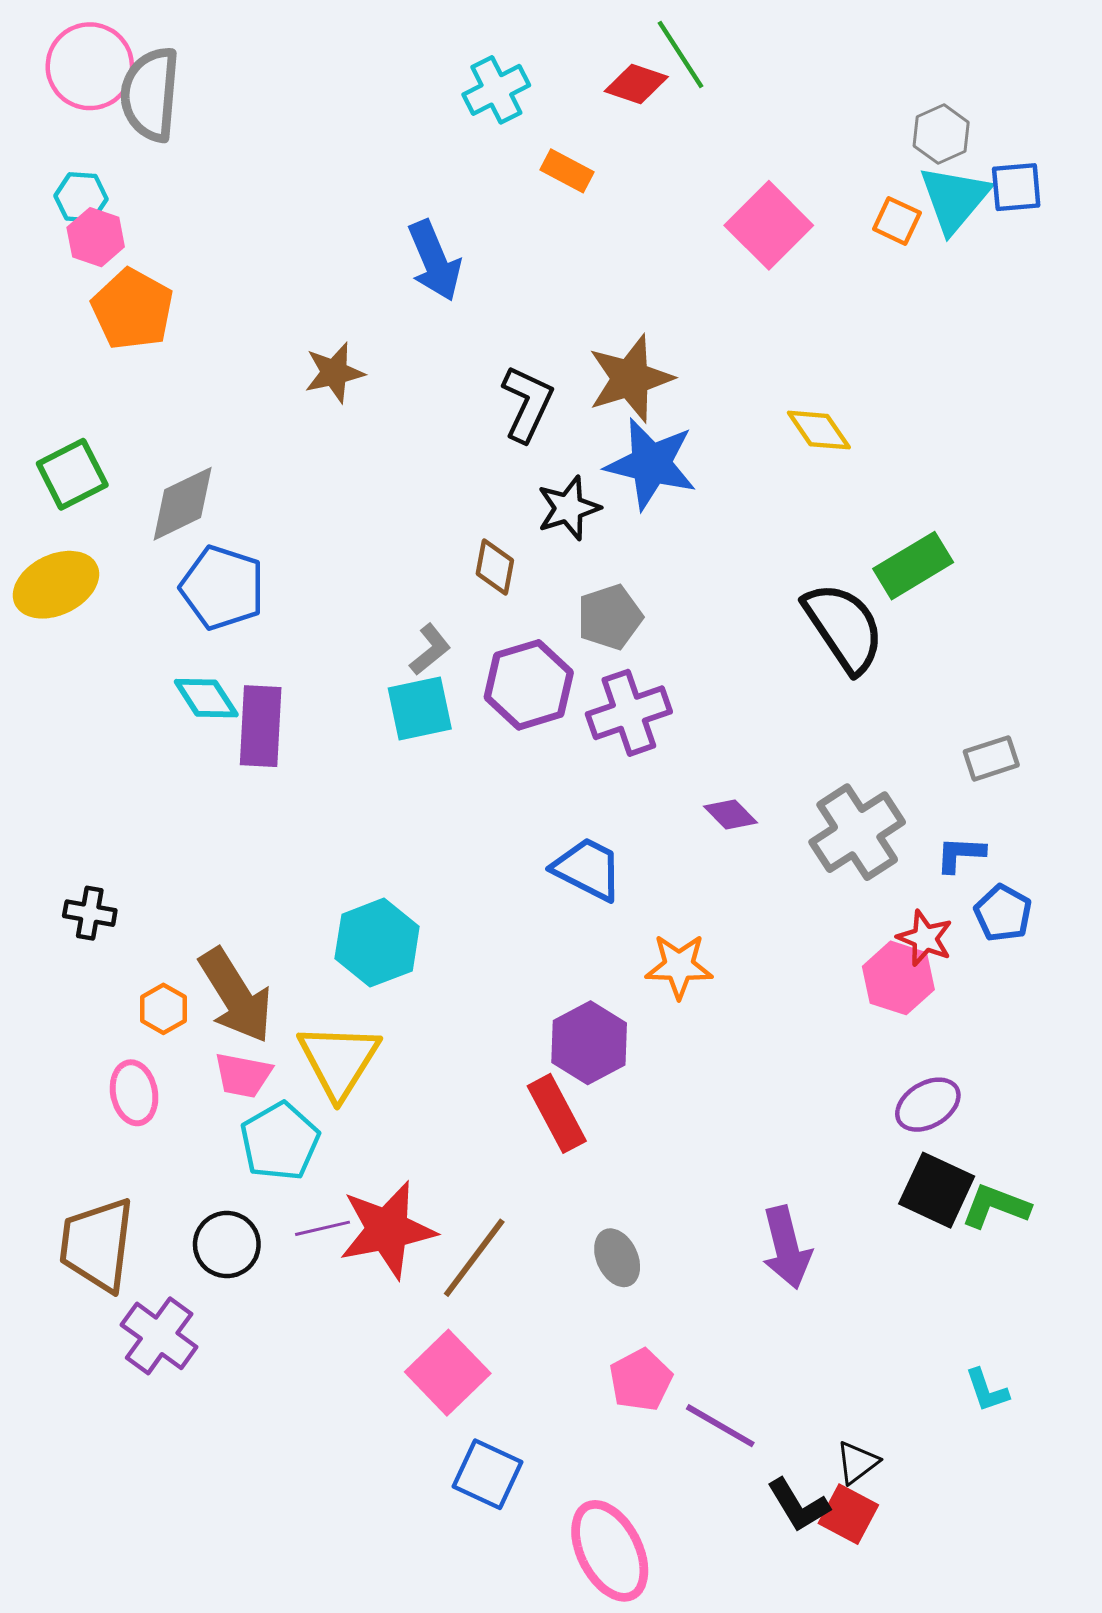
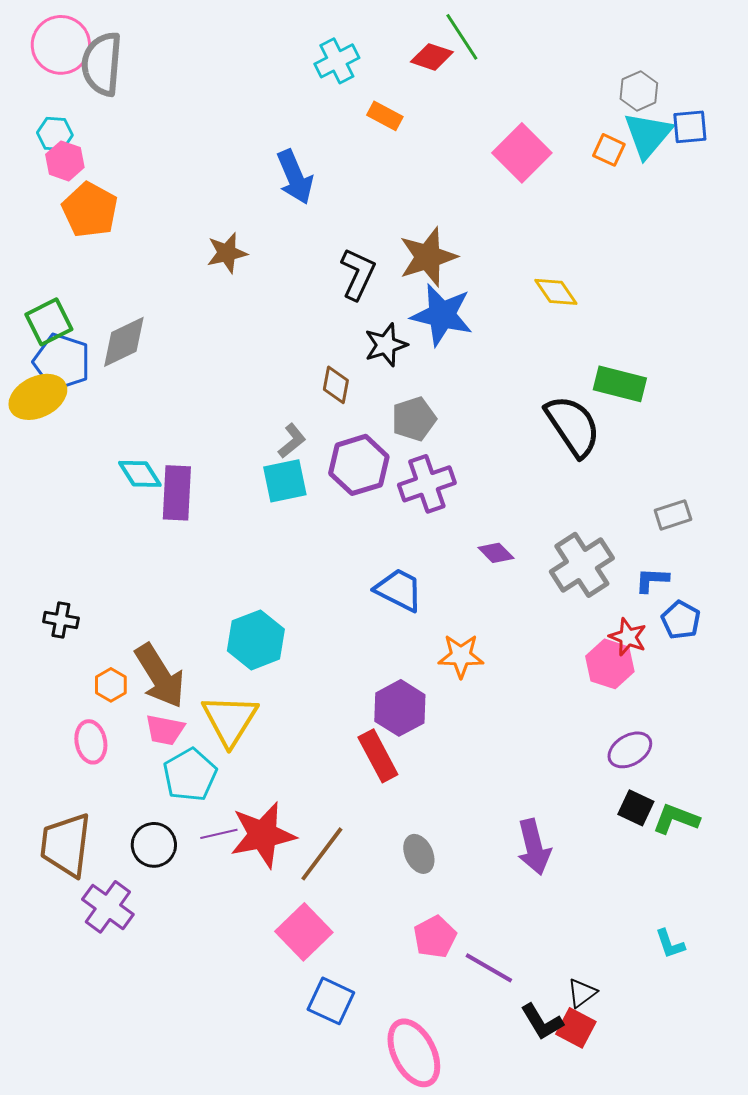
green rectangle: (913, 566) -> (620, 384), turned 45
blue pentagon: (222, 588) -> (62, 362), moved
black square: (937, 1190) -> (636, 808), size x0.7

